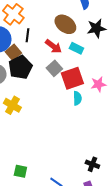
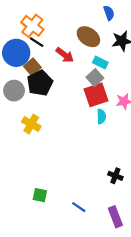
black line: (27, 35) -> (37, 42), moved, turned -64
red arrow: (53, 46) -> (65, 55), moved
gray square: (54, 68) -> (95, 78), moved
black cross: (92, 164) -> (115, 176), moved

